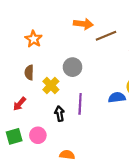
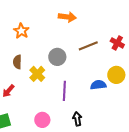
brown line: (106, 36) -> (88, 46), moved
black arrow: (60, 114) -> (77, 119), moved
pink circle: (38, 135) -> (42, 120), moved

